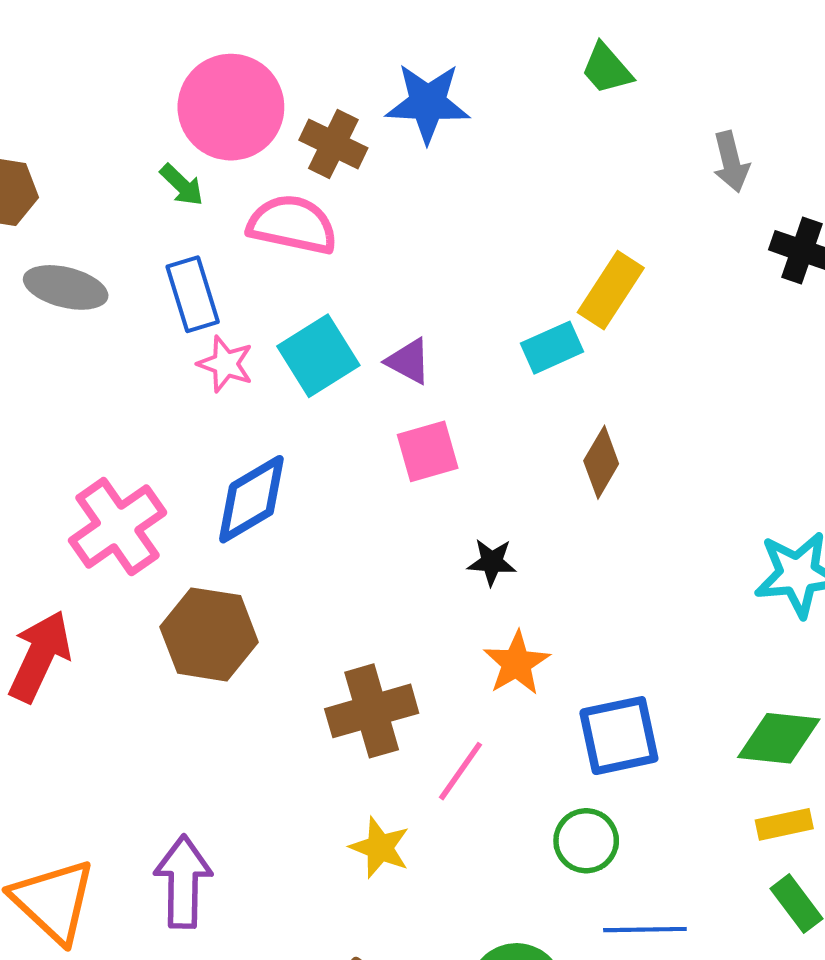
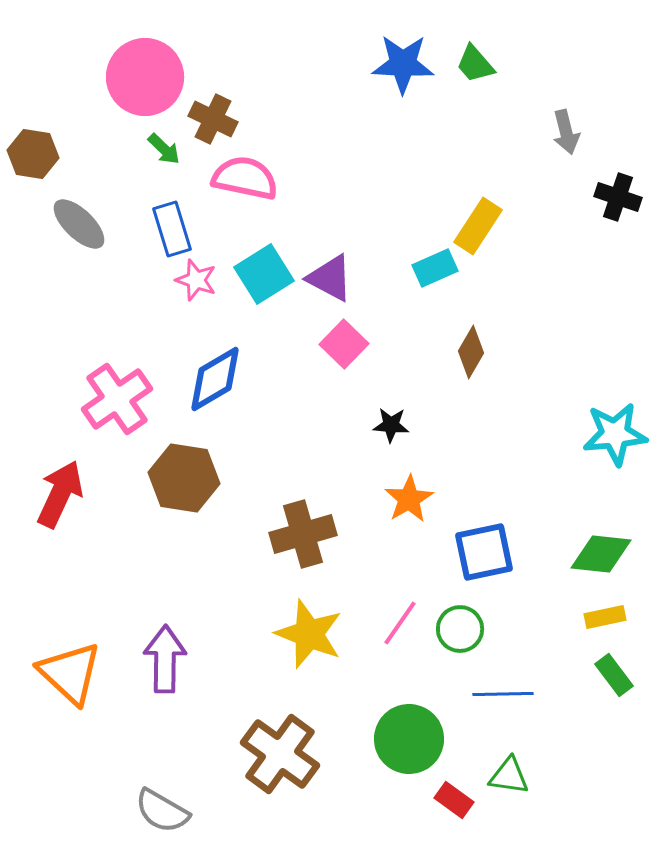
blue star: (428, 103) -> (403, 64), moved
pink circle: (231, 107) -> (145, 77), moved
brown cross: (333, 144) -> (213, 119), moved
gray ellipse: (66, 287) -> (79, 224), turned 30
purple triangle: (409, 361) -> (330, 278), size x1.4
pink square: (428, 451) -> (344, 344), turned -30
pink line: (460, 771) -> (400, 623), moved
yellow star: (380, 848) -> (309, 634), size x1.5

